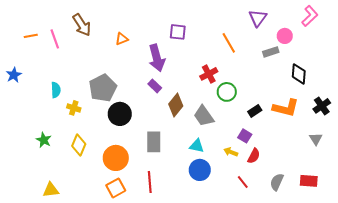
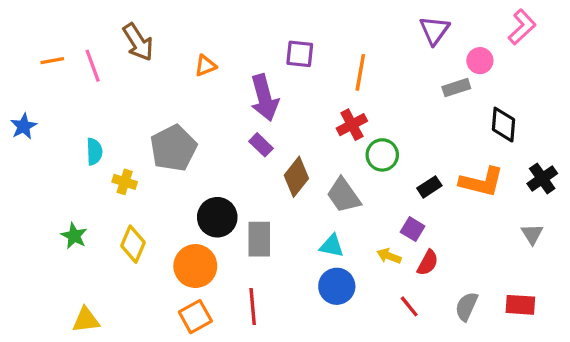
orange line: (229, 43) -> (360, 72), moved, turned 40
black circle: (120, 114) -> (217, 217), moved

